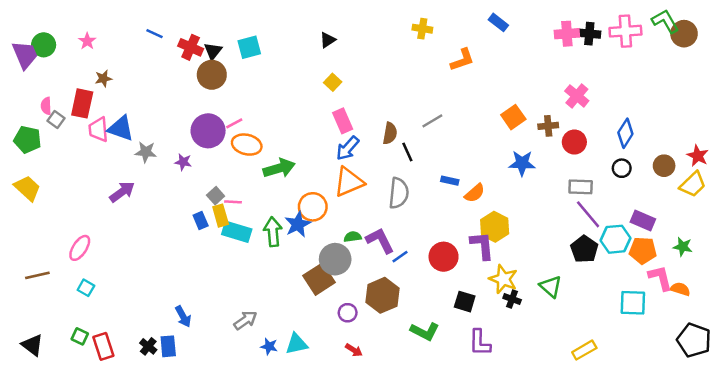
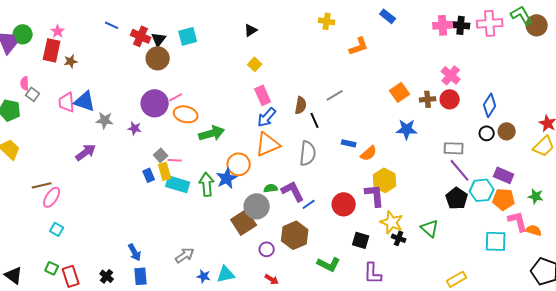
red rectangle: (82, 103) -> (52, 50), moved
red circle: (574, 142) -> (450, 99), moved
brown circle: (664, 166) -> (507, 131), moved
brown line: (37, 275) -> (42, 185), moved
blue rectangle: (168, 346) -> (141, 276), moved

